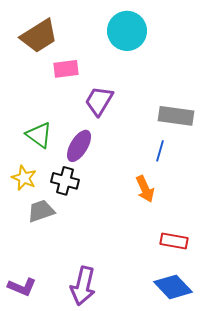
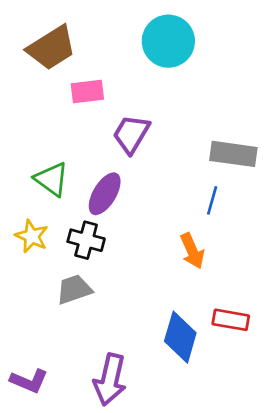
gray trapezoid: (41, 211) -> (74, 289), moved
blue diamond: (173, 287) -> (180, 337), moved, turned 60

